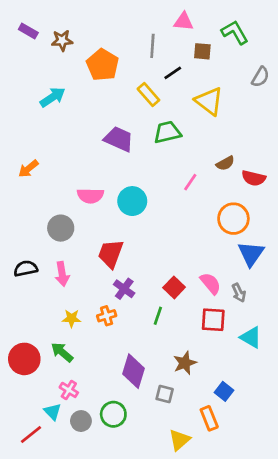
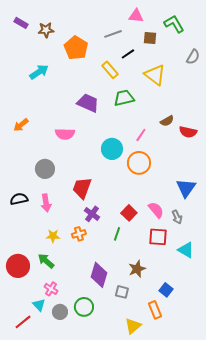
gray line: (152, 46) -> (113, 34), turned 66
pink semicircle: (90, 196) -> (65, 134), moved
cyan circle: (132, 201) -> (112, 149), moved
orange circle: (233, 219) -> (139, 163), moved

